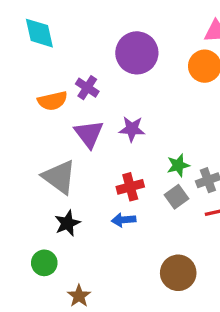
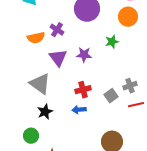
green star: (178, 165) -> (112, 42), moved

